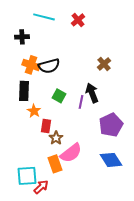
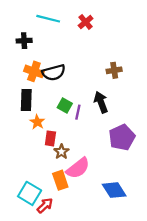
brown cross: (104, 64) -> (114, 70), turned 32
purple line: (81, 102) -> (78, 112), moved
blue diamond: (111, 160) -> (114, 190), moved
cyan square: (27, 176) -> (30, 193), turned 35

